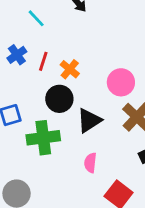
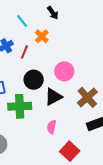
orange cross: (70, 69) -> (42, 36), moved
pink circle: (121, 82) -> (64, 71), moved

